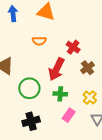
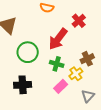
brown cross: (87, 68) -> (87, 59), moved
yellow cross: (90, 98) -> (76, 74), moved

